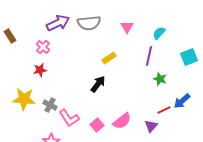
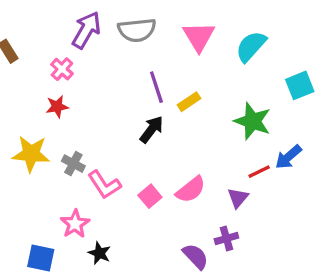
purple arrow: (58, 23) -> (86, 30), turned -35
pink triangle: (127, 27) -> (199, 37), size x1.5
cyan semicircle: (159, 33) -> (251, 46), size x1.5
purple line: (149, 56) -> (156, 87), moved, turned -30
yellow rectangle: (109, 58) -> (189, 102), moved
green star: (160, 79) -> (253, 121), size x1.6

